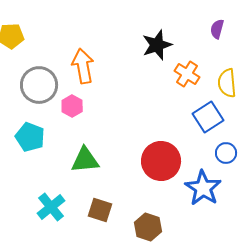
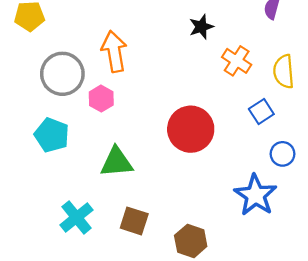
black star: (157, 45) -> (201, 27), size x0.7
blue square: (208, 117) -> (261, 112), size x0.7
red circle: (161, 161) -> (191, 129), moved

